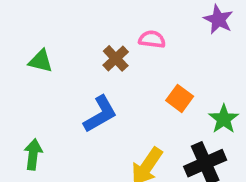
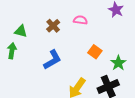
brown cross: (116, 58) -> (53, 26), moved
green arrow: (33, 154) -> (12, 51), moved

